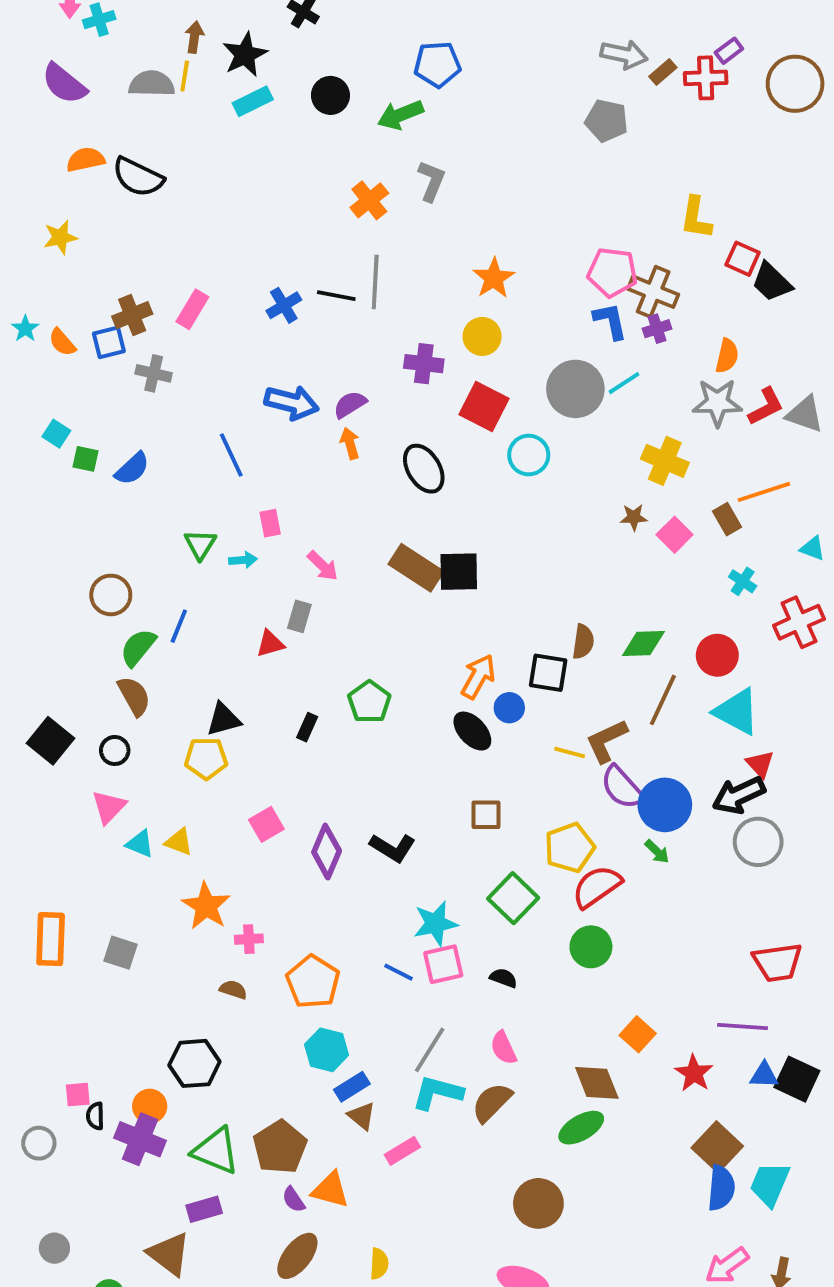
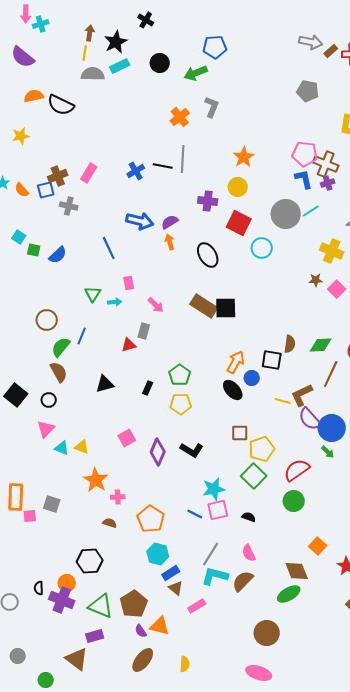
gray semicircle: (152, 84) -> (93, 74), moved
gray pentagon: (606, 121) -> (308, 91), moved
yellow pentagon: (206, 758) -> (181, 404), moved
yellow pentagon: (570, 848) -> (262, 449), moved
pink square: (78, 1095) -> (30, 516), moved

